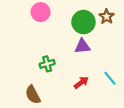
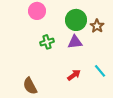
brown star: (107, 17) -> (97, 26), moved
green cross: (47, 64) -> (47, 42), moved

